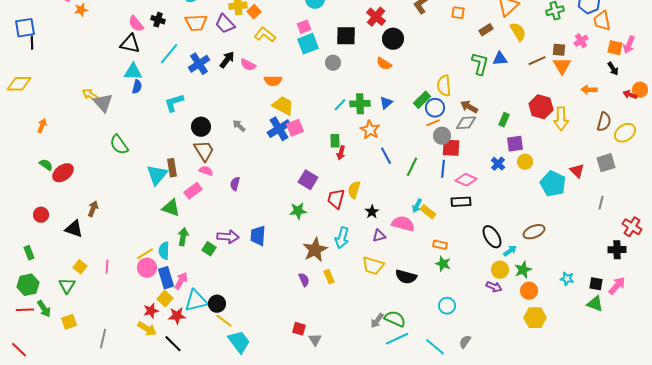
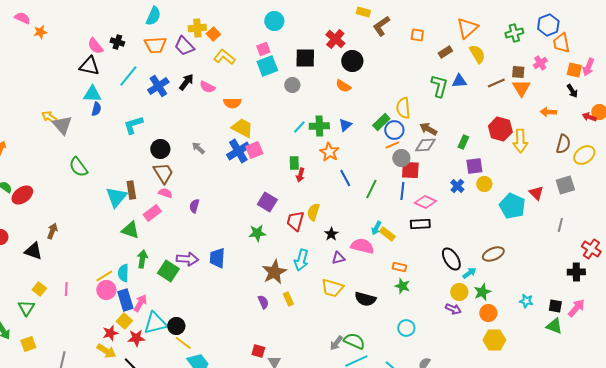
green square: (209, 249) -> (168, 271), size x1.5

